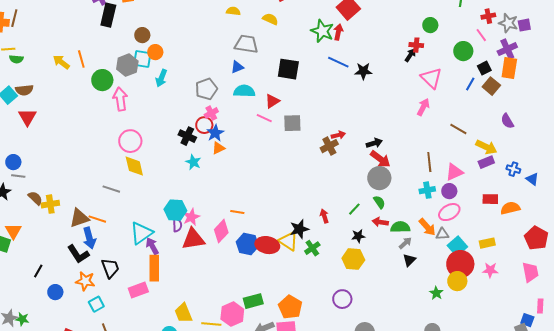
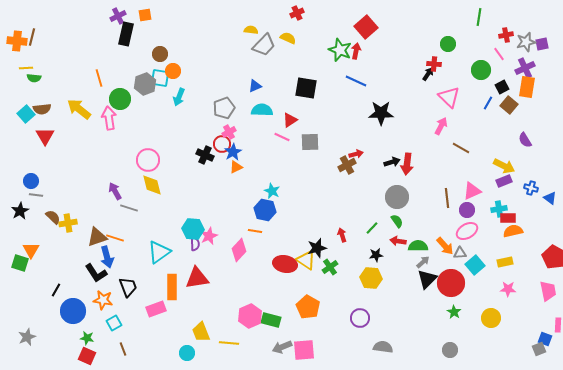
gray star: (508, 23) -> (526, 42), turned -30
gray trapezoid: (246, 44) -> (264, 45), moved, turned 125
yellow arrow: (61, 62) -> (79, 109), moved, size x1.4
black star: (363, 71) -> (381, 113), moved, size x1.4
pink arrow: (120, 99) -> (109, 118), moved
brown line: (458, 129) -> (461, 148), moved
red arrow: (380, 159) -> (407, 164), moved, turned 60
cyan star: (193, 162) -> (272, 191), moved
brown line: (429, 162) -> (447, 198), moved
cyan cross: (427, 190) -> (499, 209), moved
orange semicircle: (510, 208) -> (513, 231), moved
red triangle: (193, 239) -> (197, 278), moved
blue hexagon: (247, 244) -> (265, 210), moved
purple arrow: (152, 246) -> (115, 191), moved
black triangle: (409, 260) -> (427, 279), size x1.5
red circle: (460, 264) -> (451, 283), moved
yellow circle: (457, 281) -> (491, 318), moved
blue circle: (55, 292) -> (73, 311), size x1.6
green rectangle: (253, 301) -> (271, 320), turned 30
orange pentagon: (290, 307) -> (308, 307), moved
pink hexagon: (232, 314) -> (250, 316), moved
green star: (22, 319) -> (87, 338), moved

